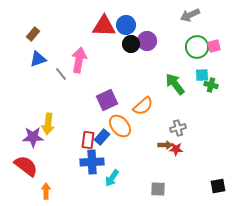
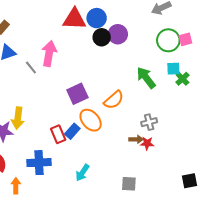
green cross: (211, 85) -> (182, 79), turned 32
red rectangle: (88, 140) -> (58, 134), turned -30
blue cross: (92, 162) -> (39, 163), moved

